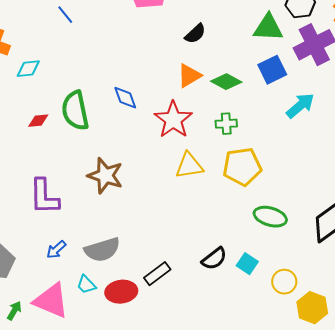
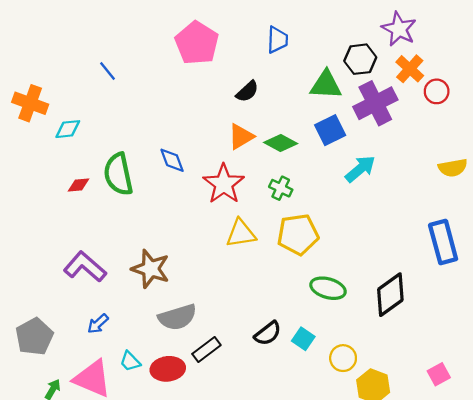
green cross: (226, 124) -> (281, 188), turned 30
brown star: (105, 176) -> (151, 269), moved
purple L-shape: (44, 197) -> (85, 267), turned 132
gray semicircle: (102, 250) -> (177, 317), moved

